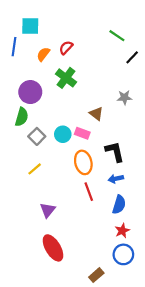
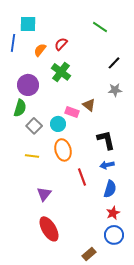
green line: (117, 36) -> (100, 27), moved
black line: (132, 57) -> (114, 63), moved
pink rectangle: (82, 133) -> (72, 112), moved
orange ellipse: (83, 162) -> (63, 150), moved
yellow line: (35, 169) -> (32, 156), turned 48

